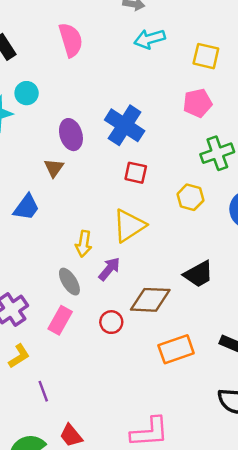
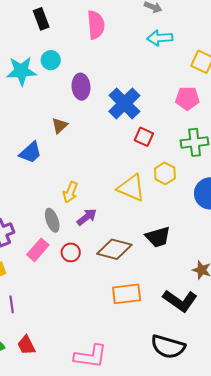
purple ellipse: (71, 135) -> (81, 87), moved
red square: (136, 173) -> (144, 137), moved
yellow triangle: (129, 226) -> (131, 188), moved, turned 44
red circle: (111, 322) -> (71, 252), moved

